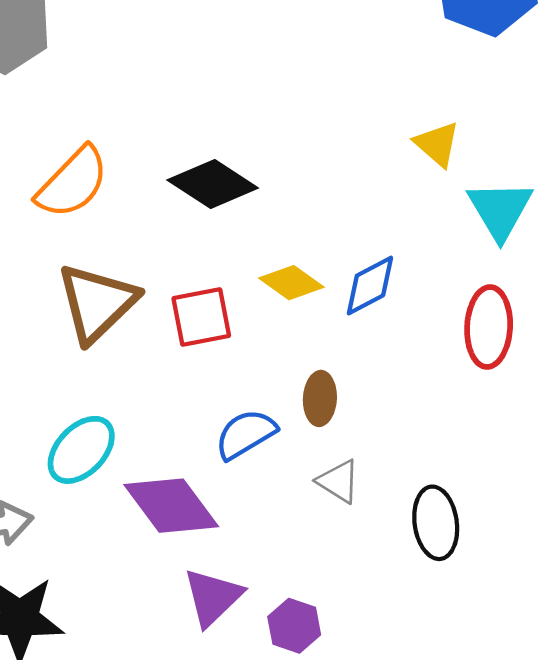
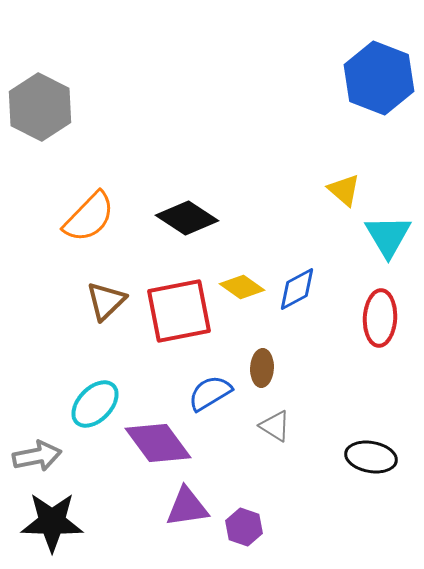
brown triangle: (97, 303) -> (106, 301), size x0.7
red square: (201, 317) -> (179, 311), size x1.5
black ellipse: (436, 523) -> (371, 457), moved, turned -72
purple triangle: (213, 597) -> (187, 507), turned 36

